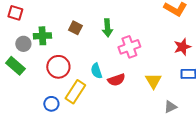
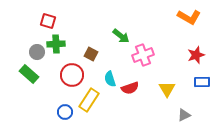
red square: (15, 13) -> (48, 21), moved
brown square: (75, 28) -> (91, 54), moved
green arrow: (107, 28) -> (121, 36), turned -48

